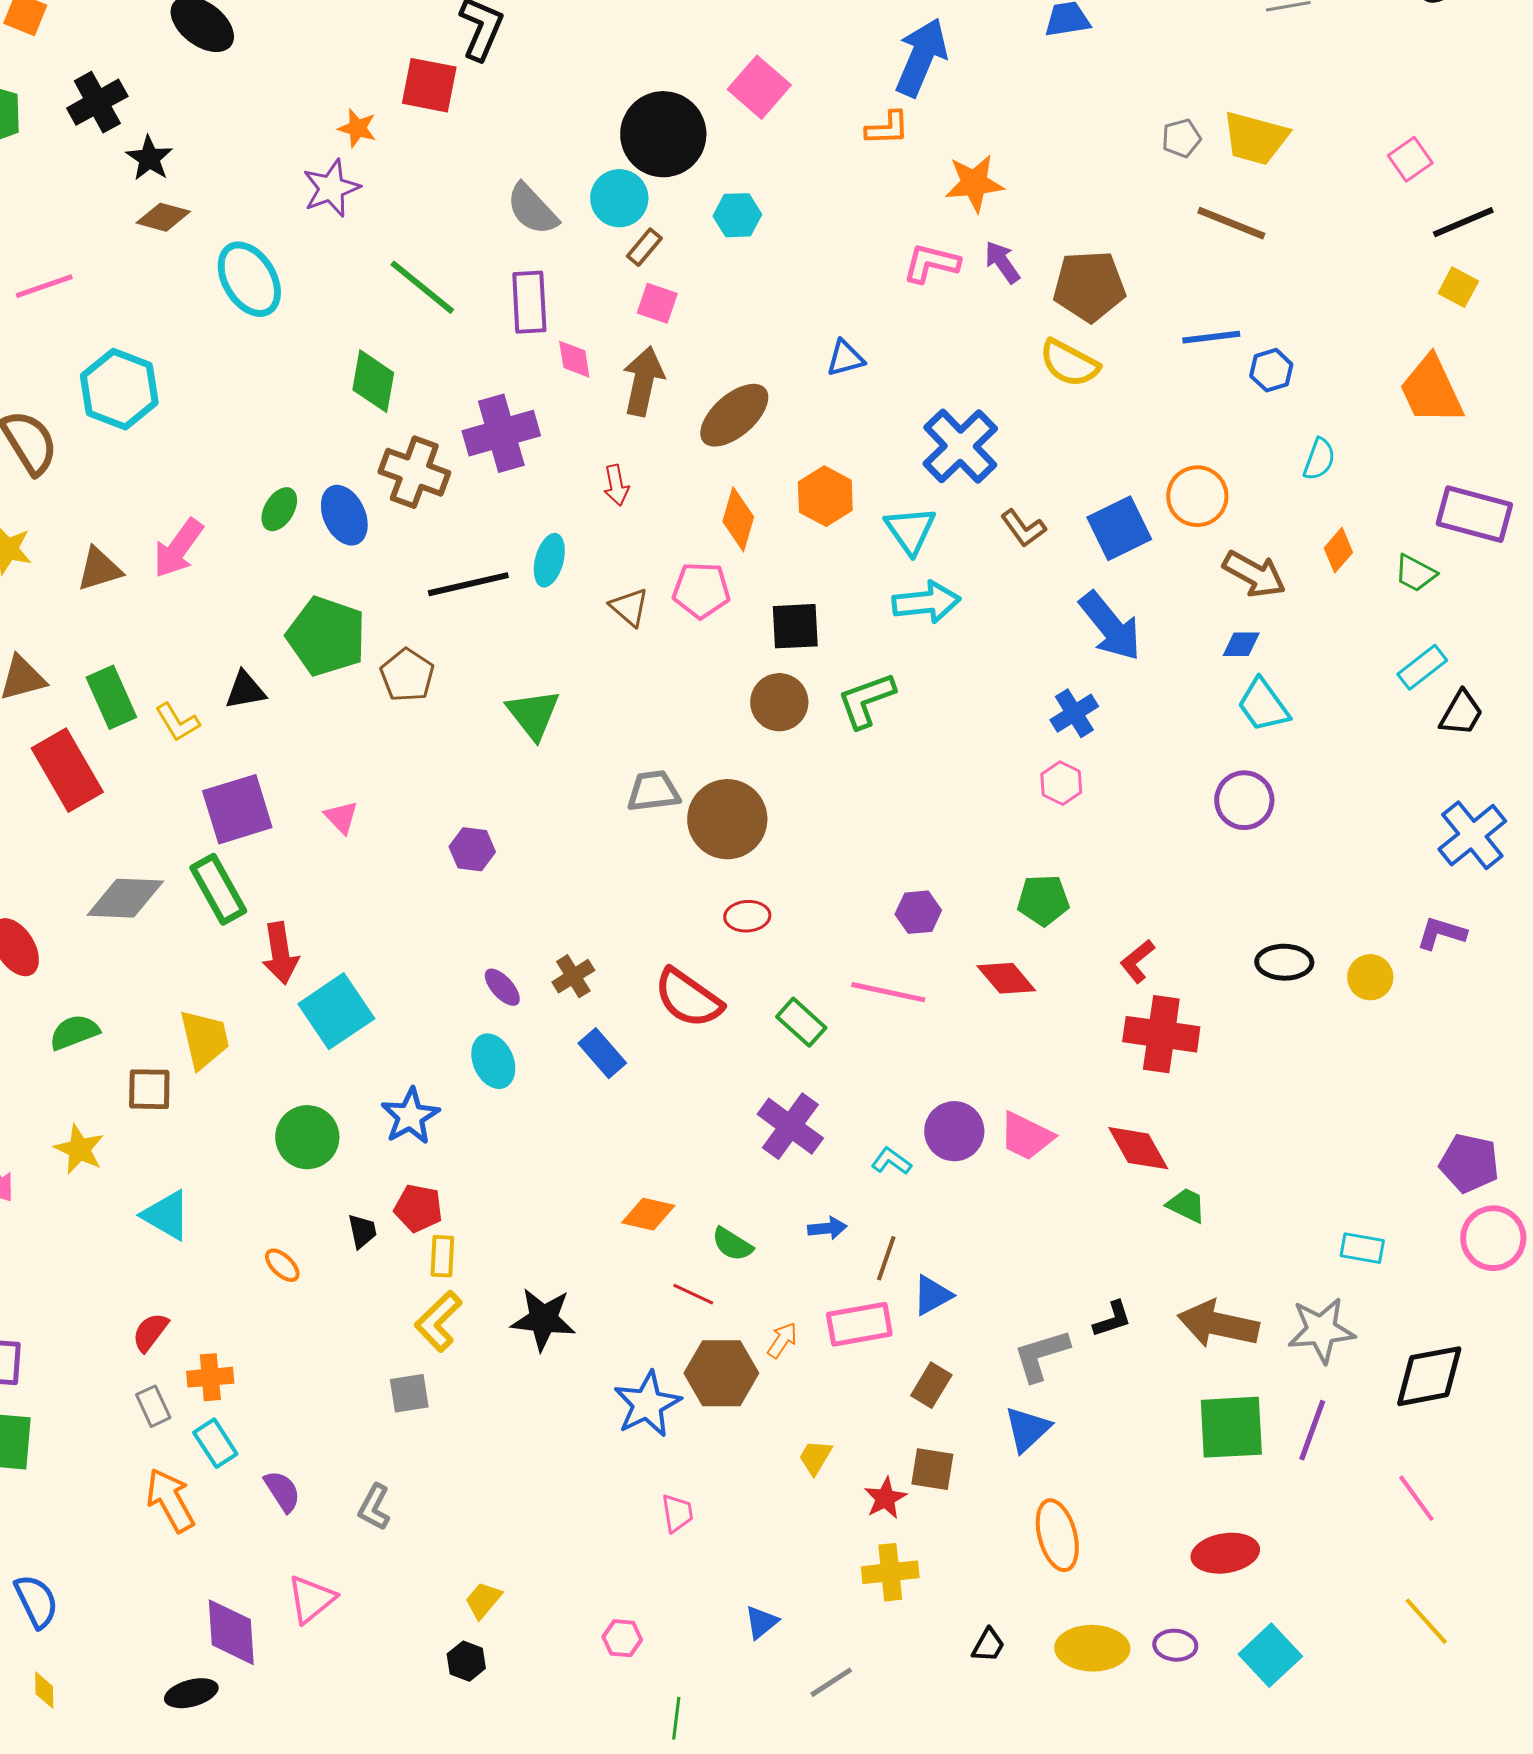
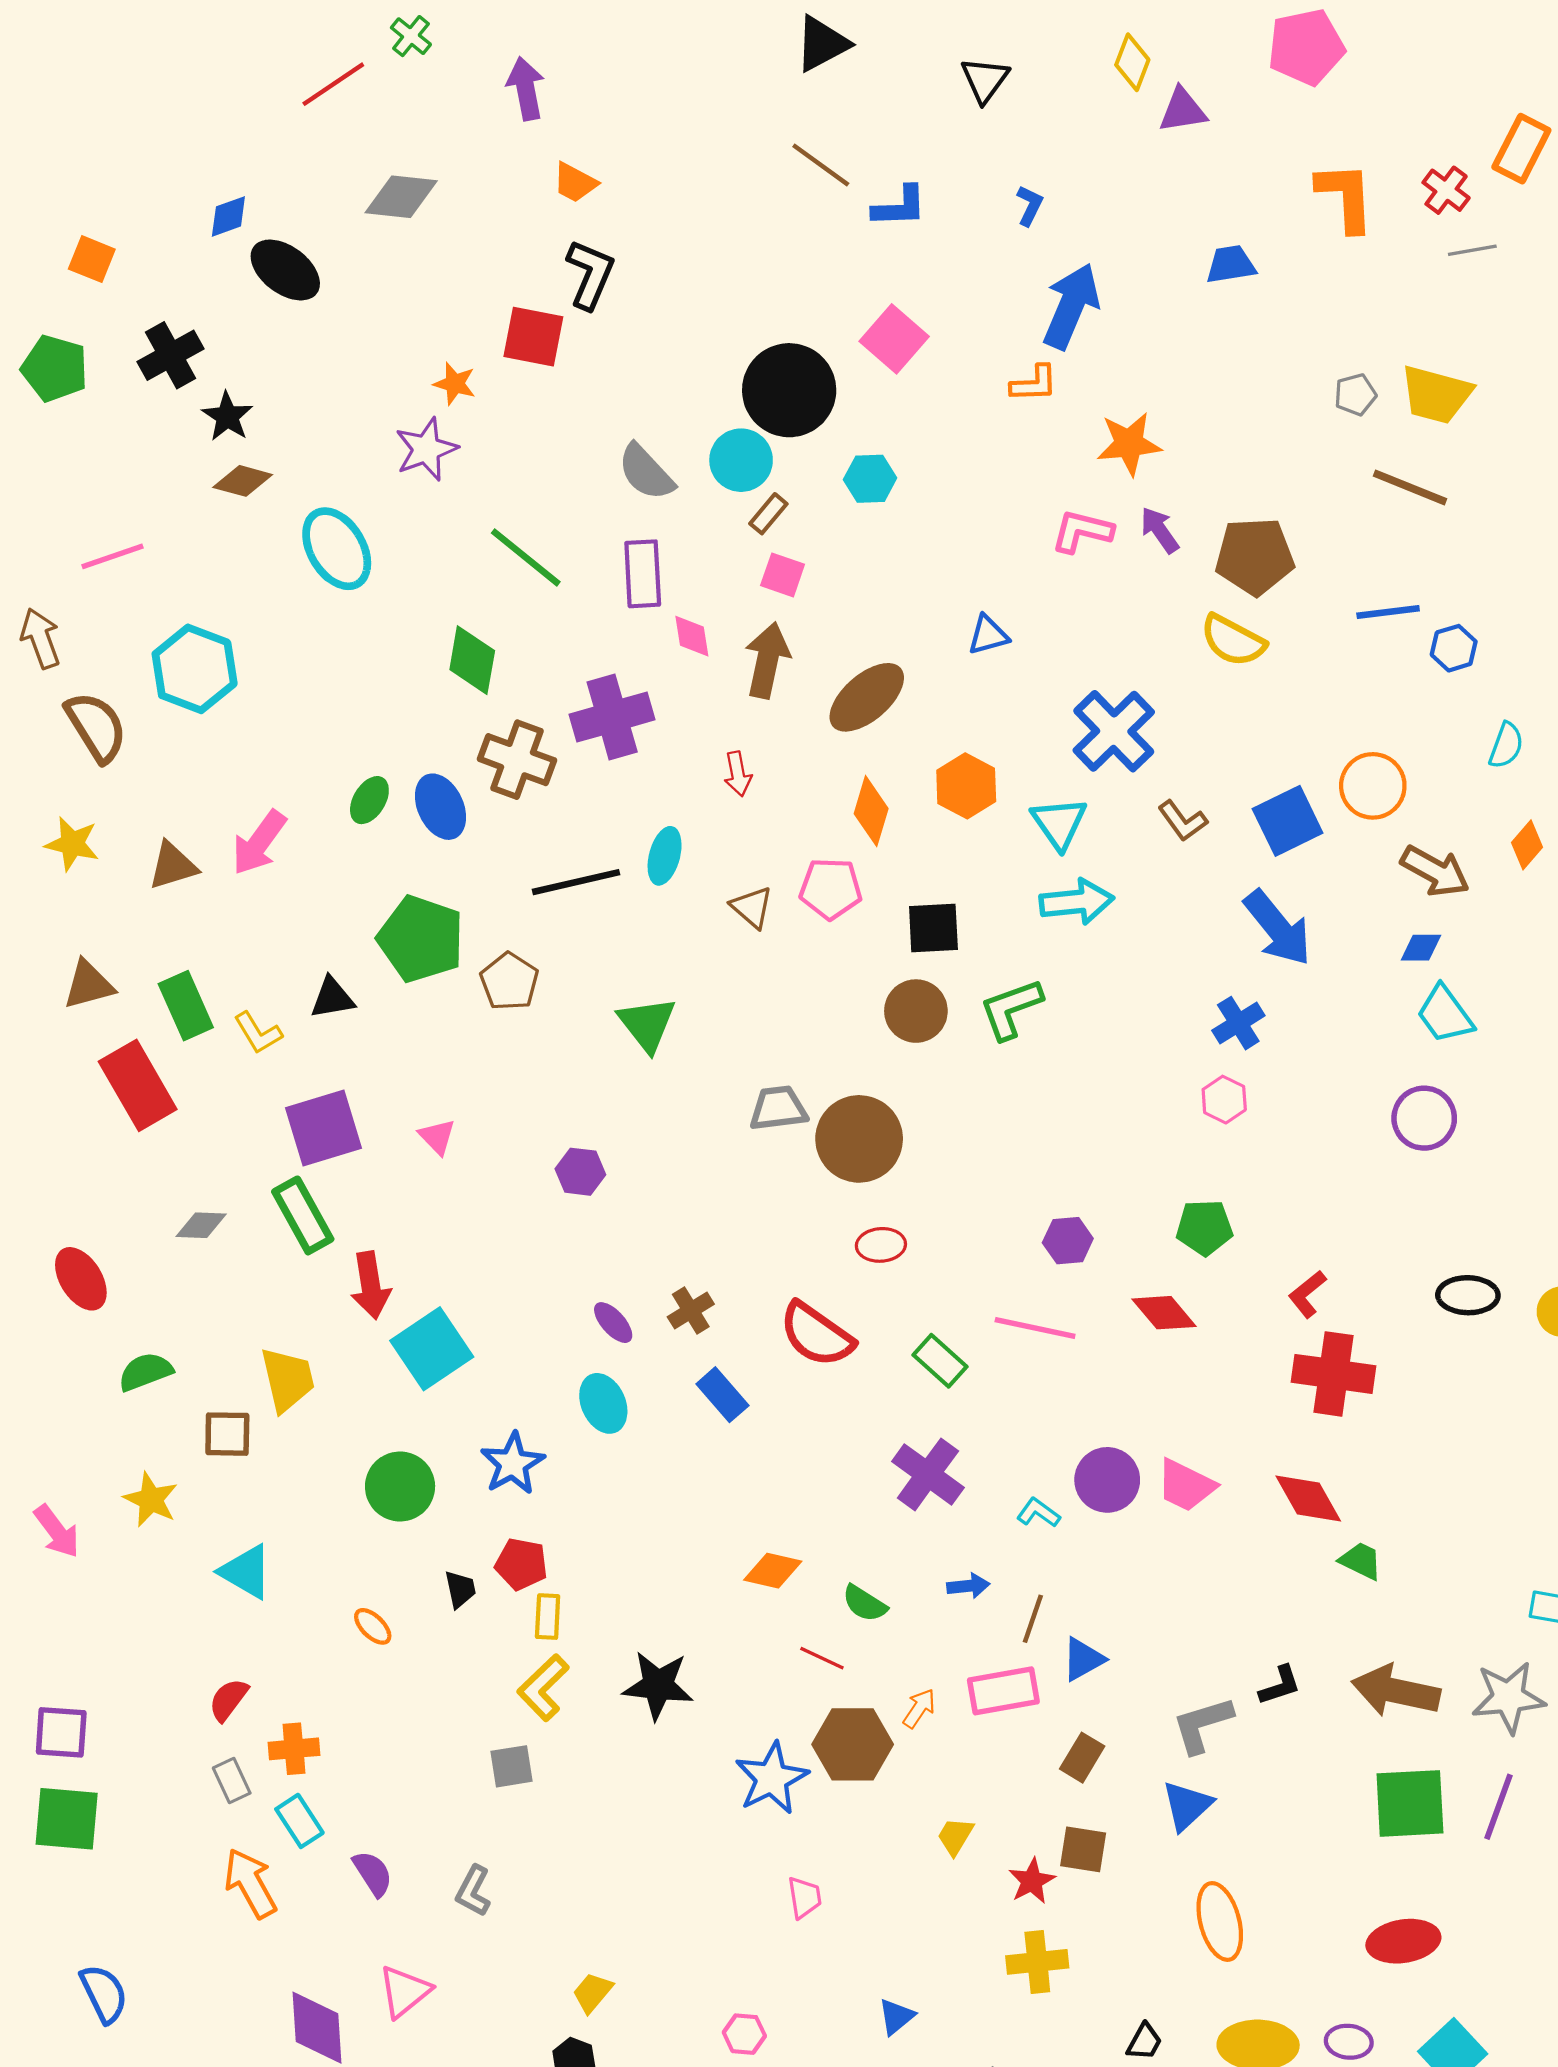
gray diamond: (125, 898) -> (201, 1225), size x0.6

